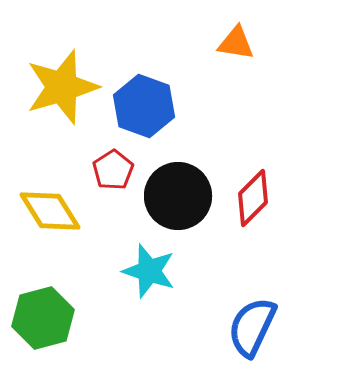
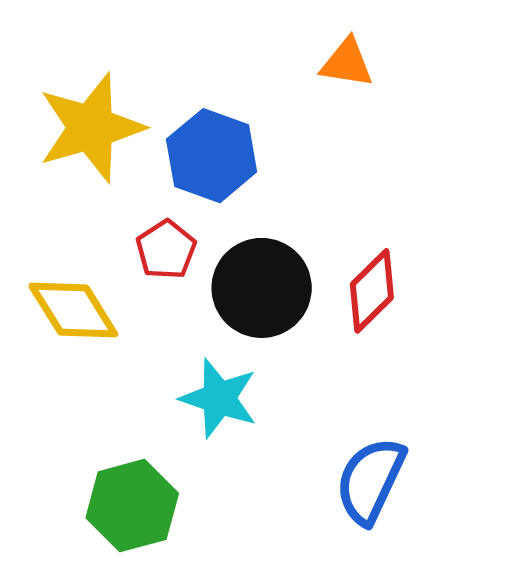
green hexagon: (43, 318) -> (132, 506), moved

